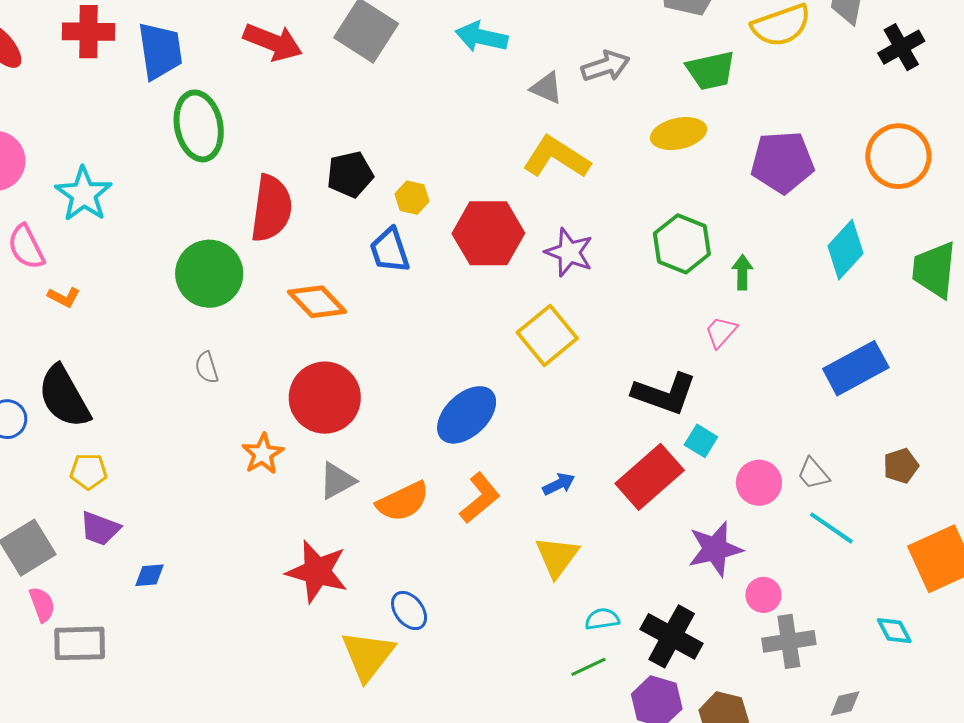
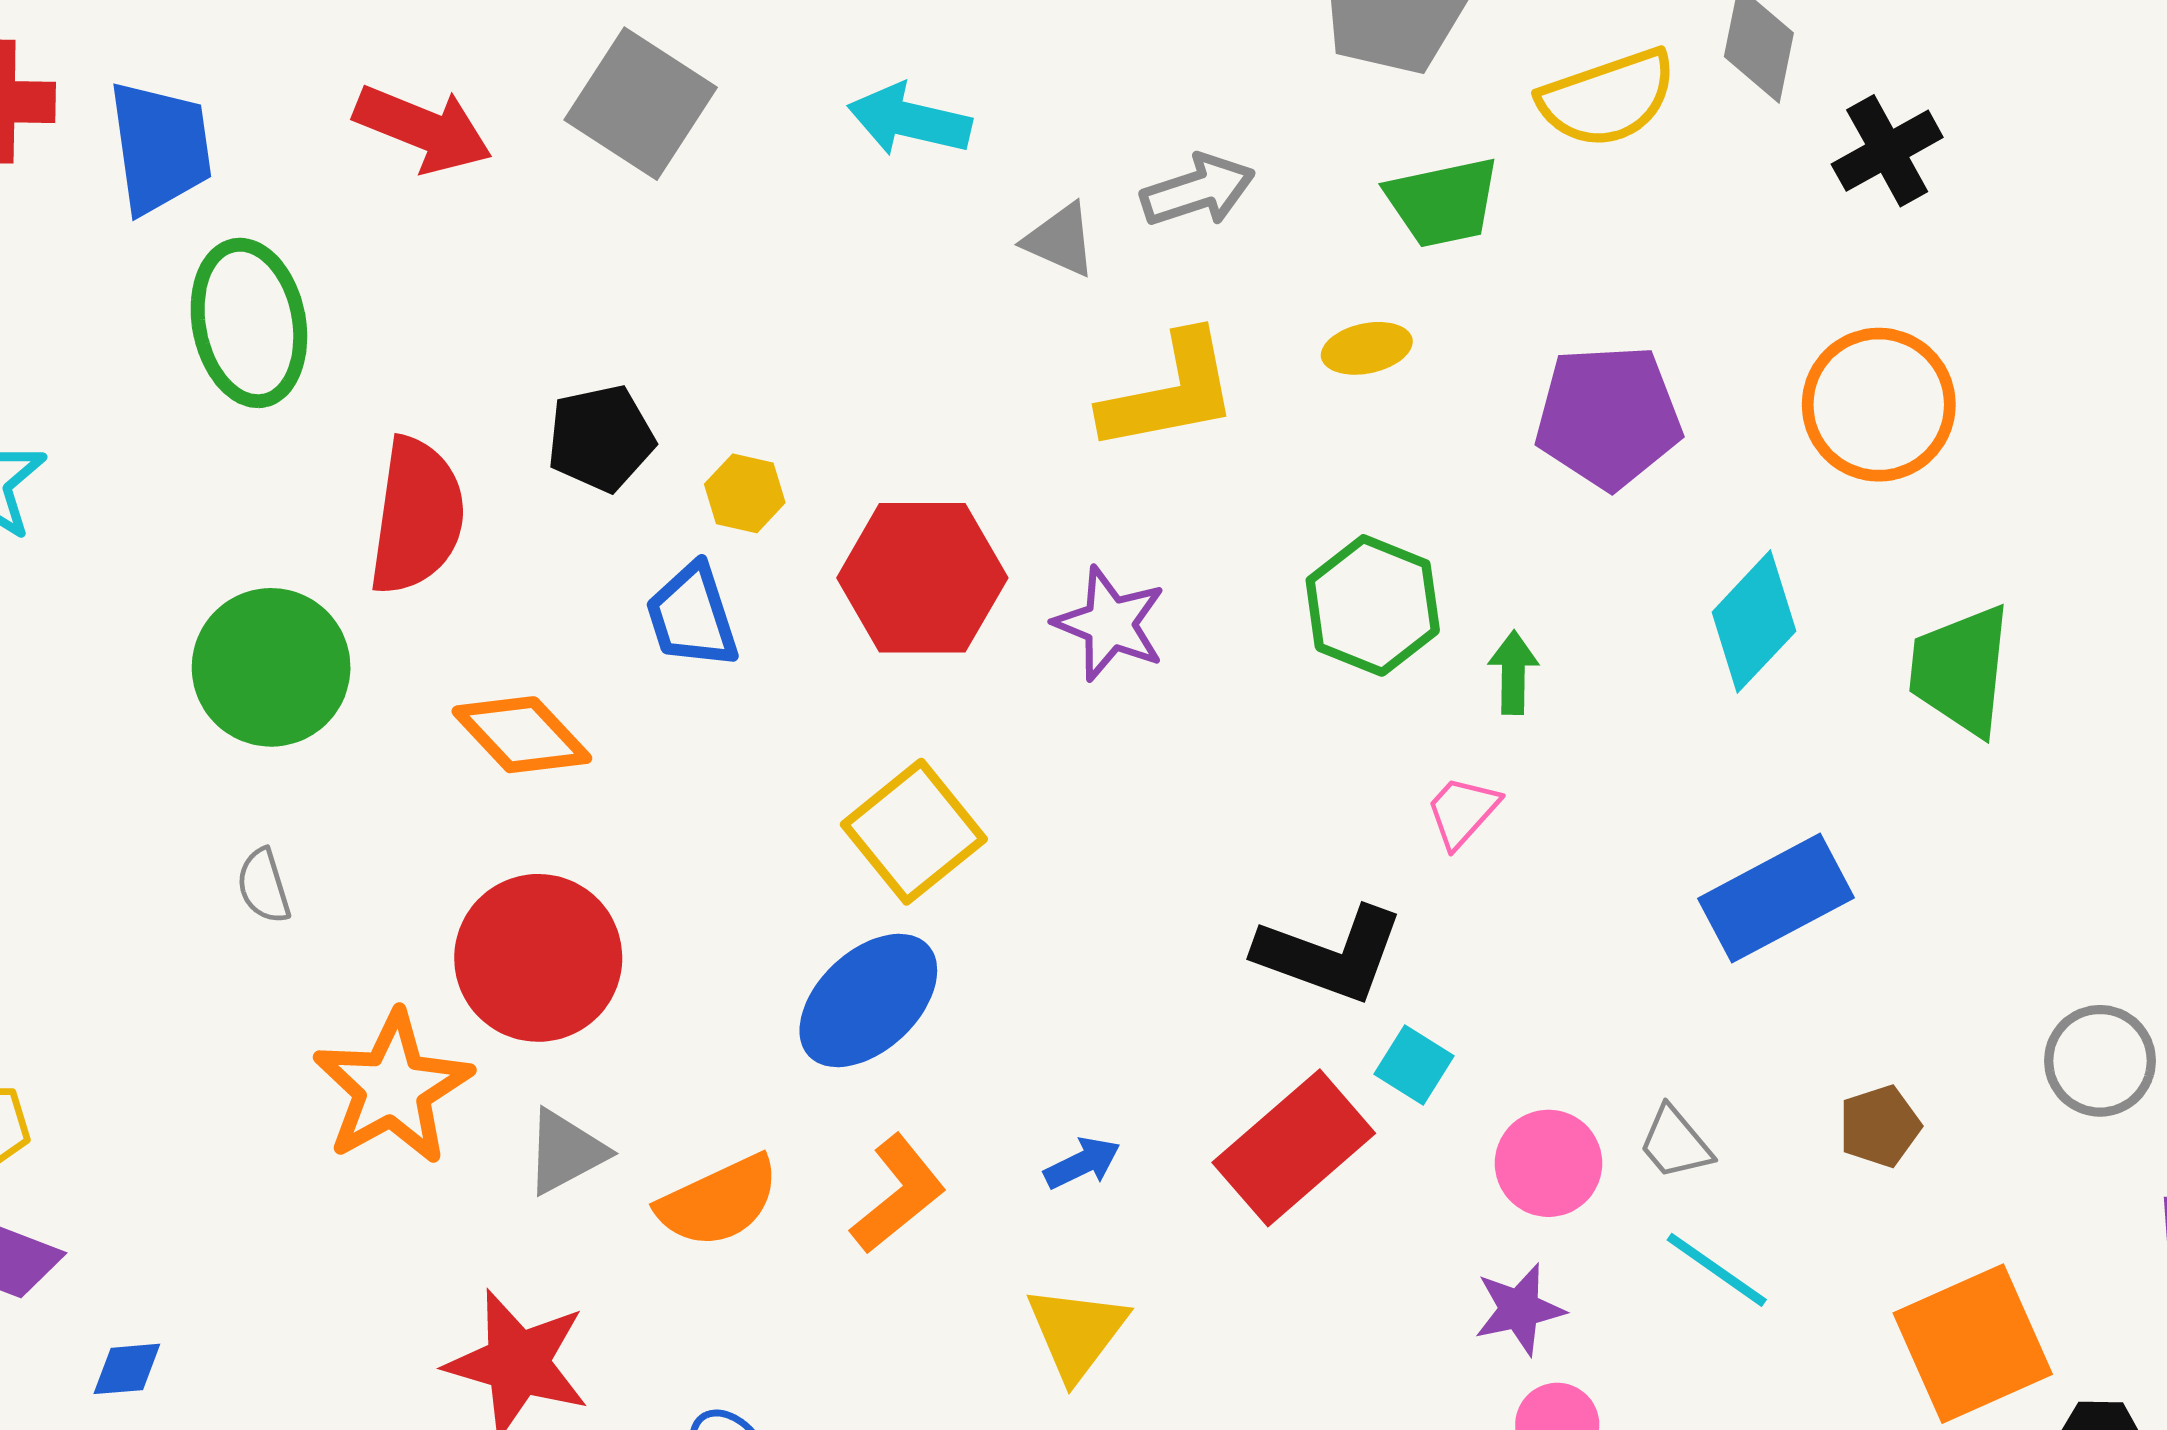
yellow ellipse: (679, 134) -> (1367, 348), size x0.7
yellow L-shape: (556, 157) -> (1170, 392), moved, turned 136
yellow square: (547, 335) -> (914, 832), moved
orange star: (263, 454) -> (393, 1088), size x1.6
purple star: (715, 549) -> (1519, 1309), moved, size x0.7

